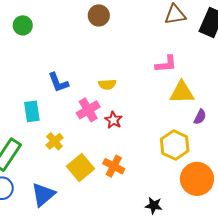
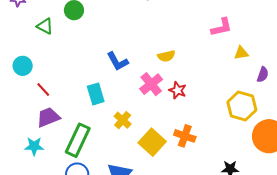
yellow triangle: (182, 92) -> (241, 53), size x0.6

